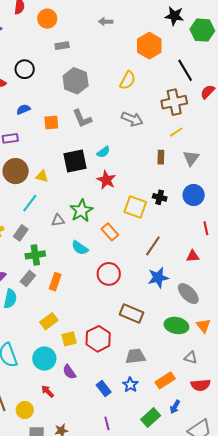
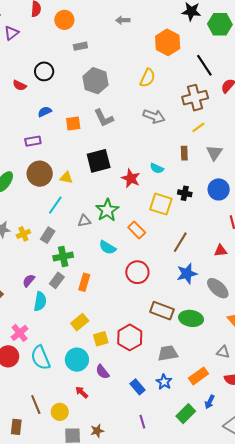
cyan semicircle: (103, 152) -> (157, 168), moved, turned 64
green ellipse: (176, 325) -> (191, 318), moved

